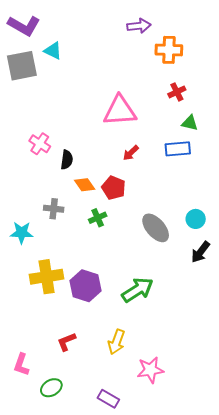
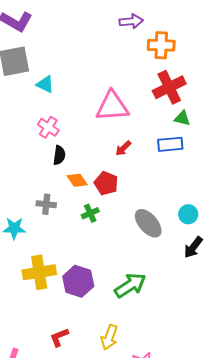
cyan triangle: (53, 51) -> (45, 84), moved
red cross: (177, 92) -> (169, 87), size x1.8
pink cross: (40, 144) -> (48, 127), moved

